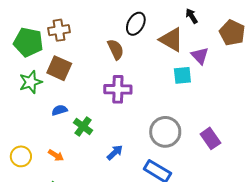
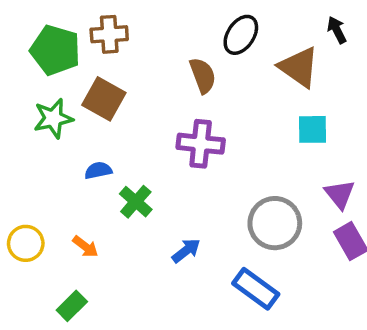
purple triangle: (200, 56) -> (340, 194), moved

